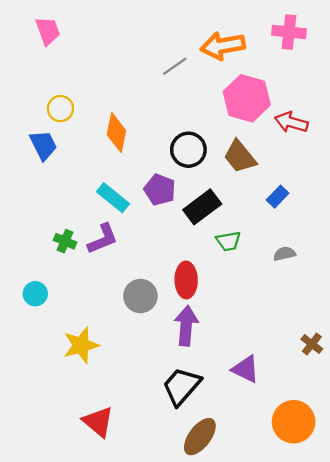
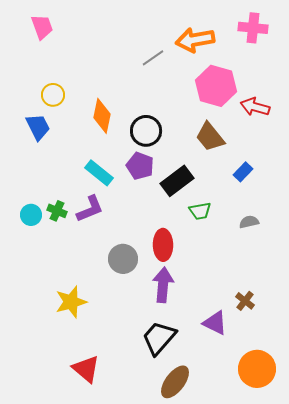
black circle: (188, 150) -> (146, 131), moved
cyan circle: (35, 294) -> (31, 215), moved
brown cross: (312, 344) -> (245, 301), moved

